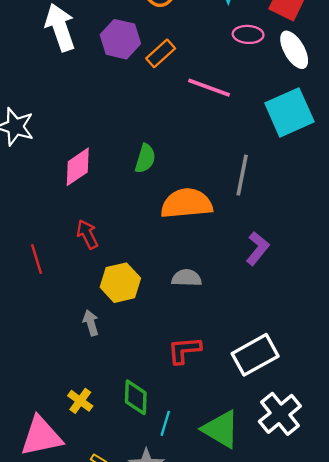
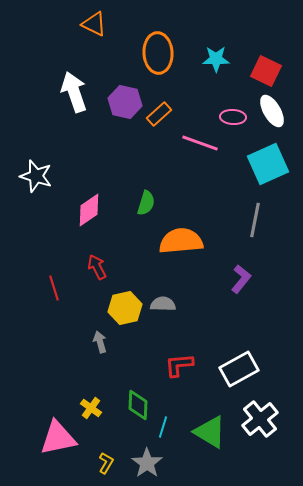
pink ellipse: (248, 34) -> (233, 117), moved
gray line: (242, 175) -> (255, 220), moved
gray semicircle: (187, 278) -> (163, 304), moved

